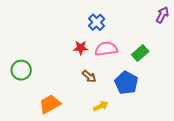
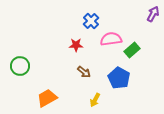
pink semicircle: (106, 49) -> (111, 39), moved
yellow arrow: (101, 106) -> (95, 100), turned 144

